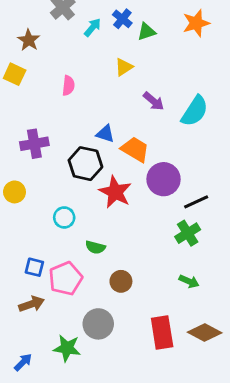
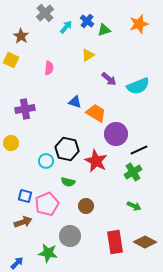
cyan semicircle: (195, 111) -> (138, 86), turned 35
black hexagon: (85, 164) -> (67, 149), moved
red star: (115, 192) -> (96, 161), moved

